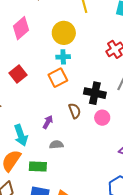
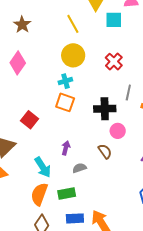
yellow circle: (64, 33) -> (73, 55), moved
red square: (18, 74) -> (29, 120), moved
orange square: (58, 78) -> (65, 102), turned -30
brown semicircle: (75, 111) -> (105, 151), moved

